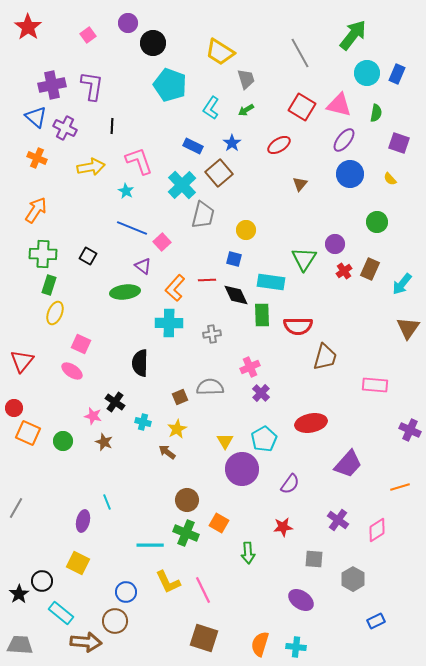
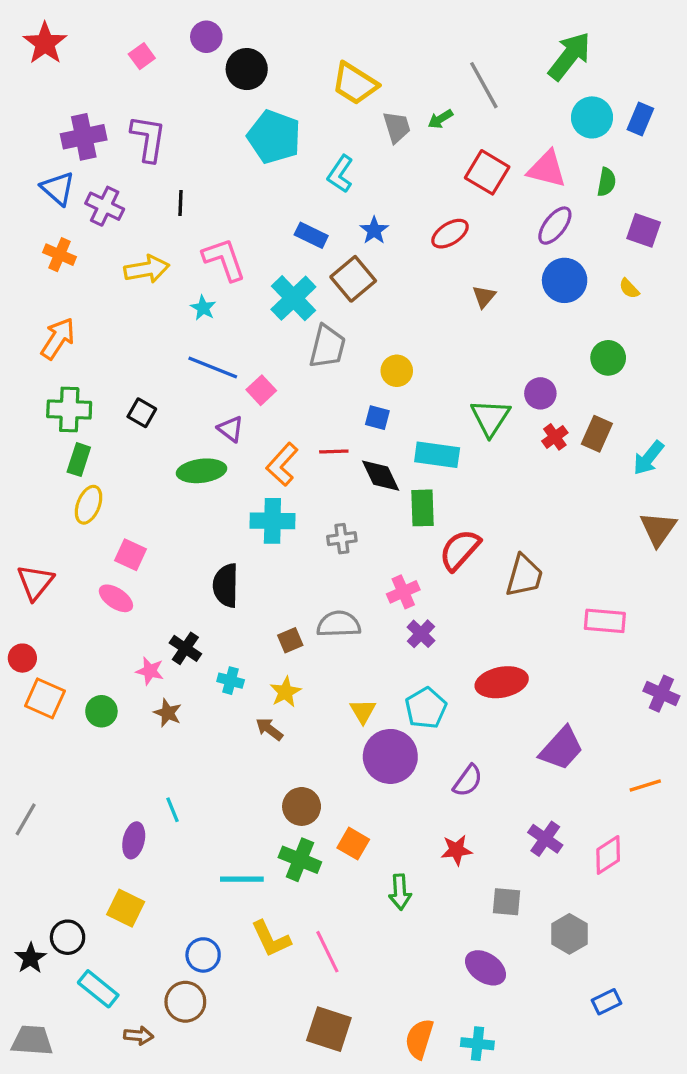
green arrow: (246, 110) -> (440, 119), moved
red semicircle: (298, 326) -> (460, 550), moved, turned 132
brown arrow: (86, 642) -> (139, 1036), size x0.6

